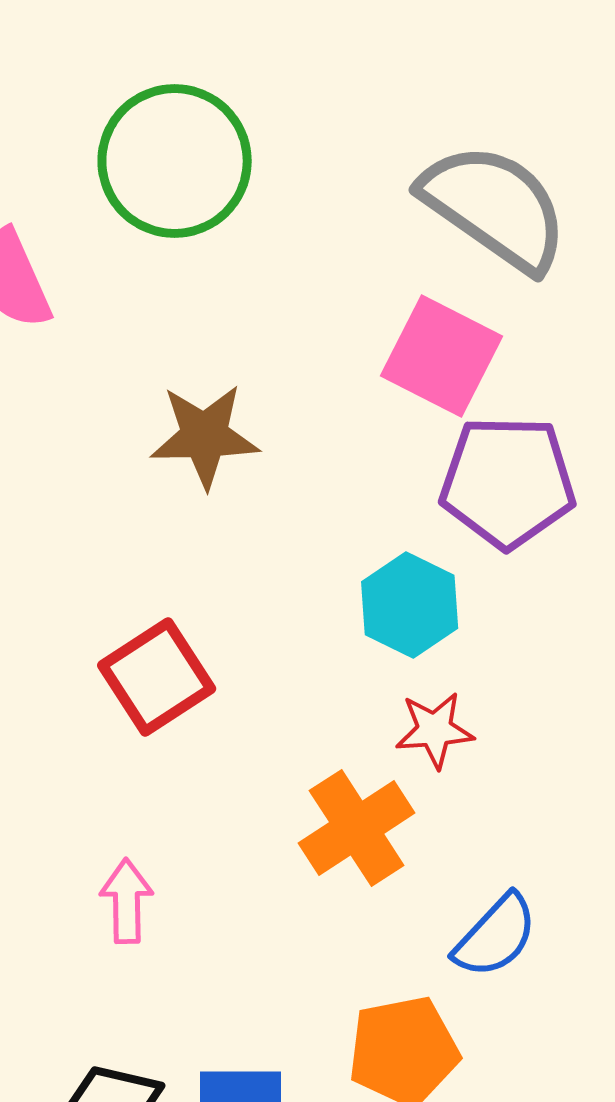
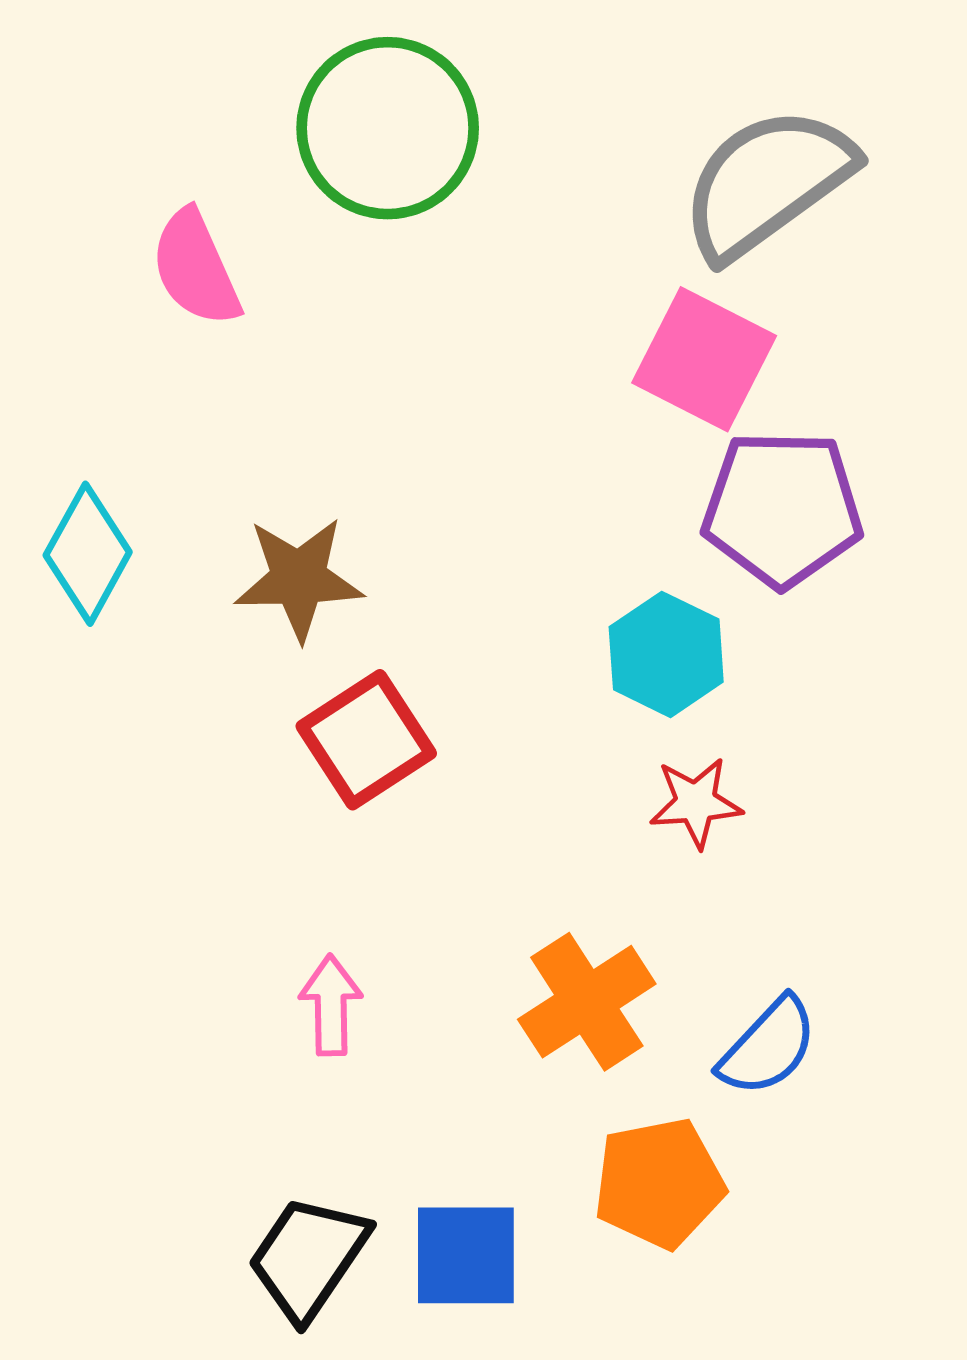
gray semicircle: (495, 207) -> (767, 183), turned -71
brown star: (205, 436) -> (299, 579), moved
orange cross: (357, 828) -> (587, 1002), moved

